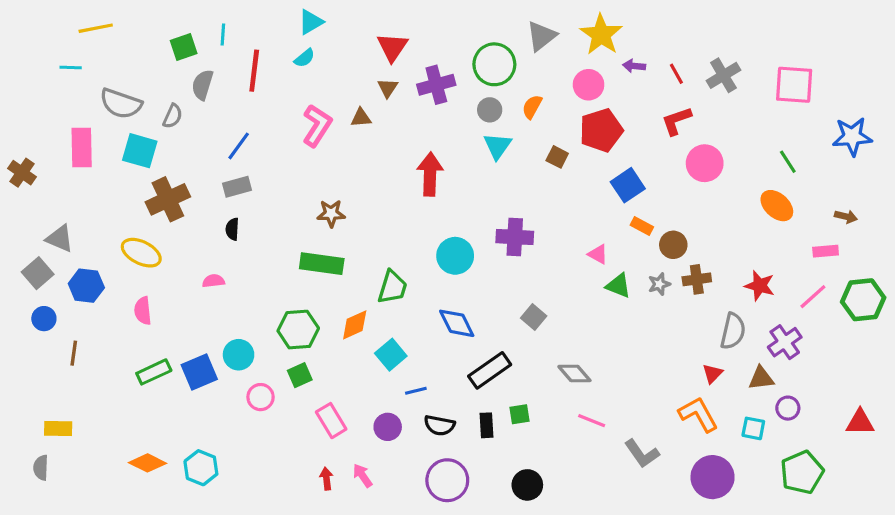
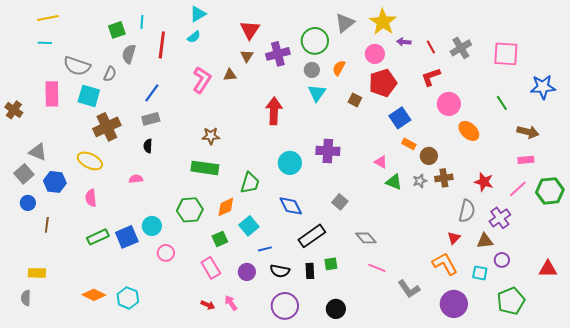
yellow line: (96, 28) -> (48, 18), moved
orange ellipse: (777, 206) -> (469, 131), moved
brown arrow: (846, 217) -> (528, 132), moved, size x1.5
green square: (300, 375) -> (220, 239), moved
red arrow: (326, 479) -> (208, 305), turned 120

